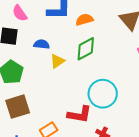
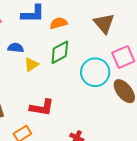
cyan circle: (103, 94) -> (95, 72), moved
red L-shape: (80, 114) -> (42, 108), moved

